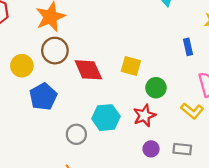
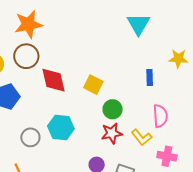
red star: (144, 116) -> (112, 133), moved

